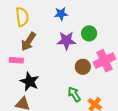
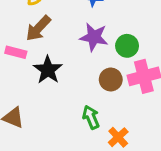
green circle: (89, 33) -> (127, 46), moved
black star: (30, 82) -> (48, 70), moved

